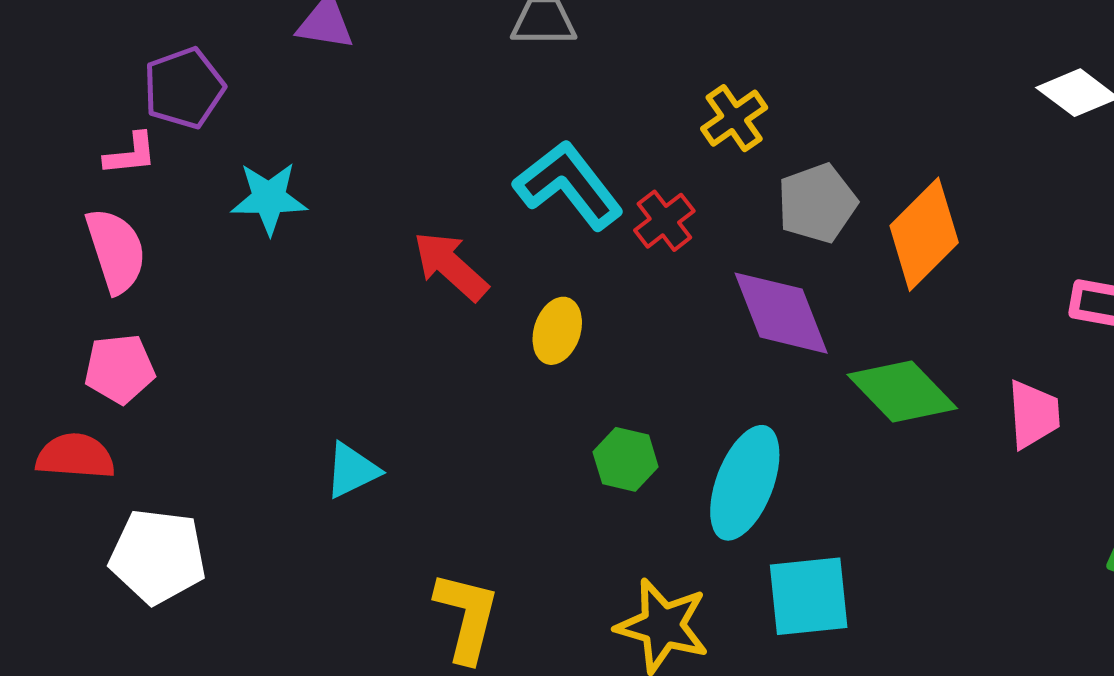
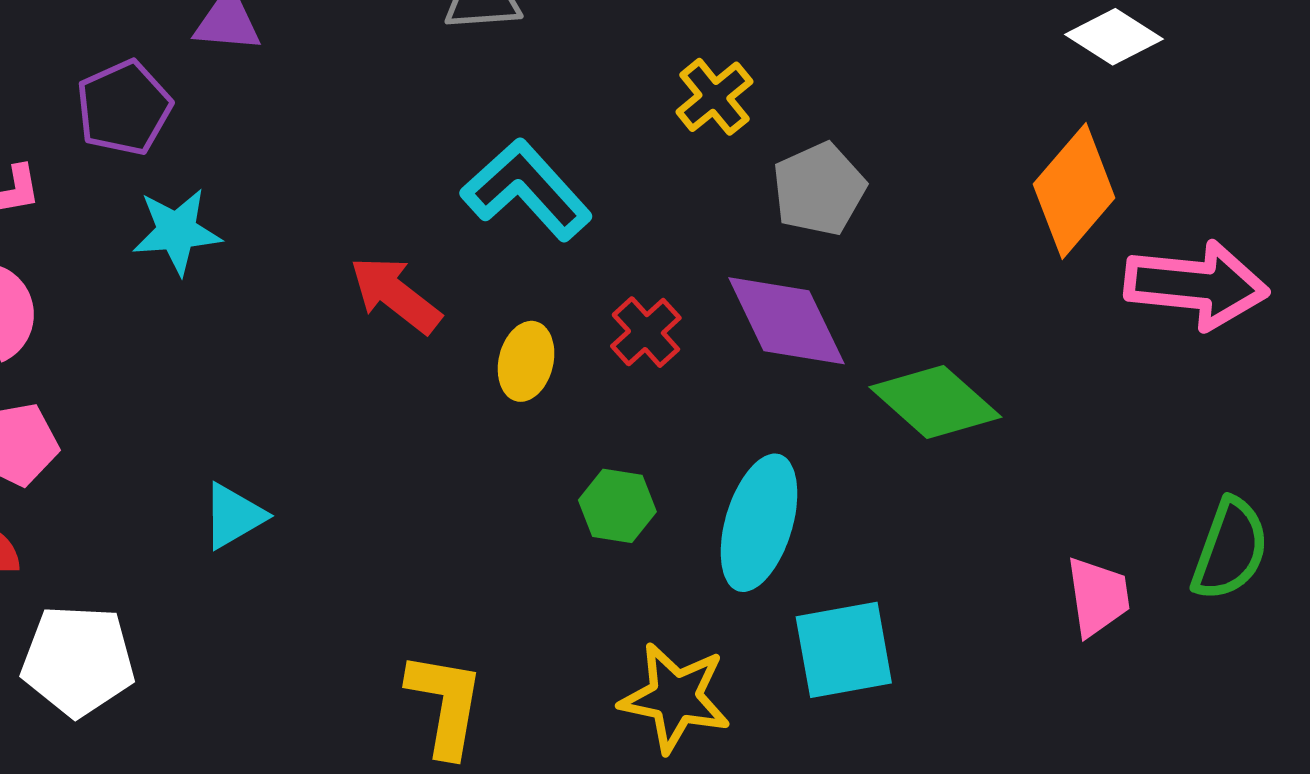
purple pentagon: (184, 88) -> (124, 108), moved
red cross: (664, 221) -> (646, 332), moved
orange diamond: (924, 234) -> (1074, 191), moved
pink trapezoid: (1034, 414) -> (1098, 597), moved
cyan triangle: (352, 470) -> (234, 516), moved

